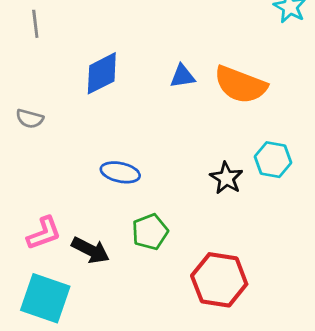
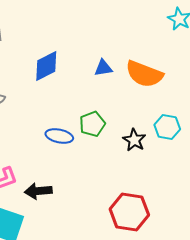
green pentagon: (150, 232) -> (92, 124), moved
black arrow: (91, 250) -> (38, 191), turned 148

